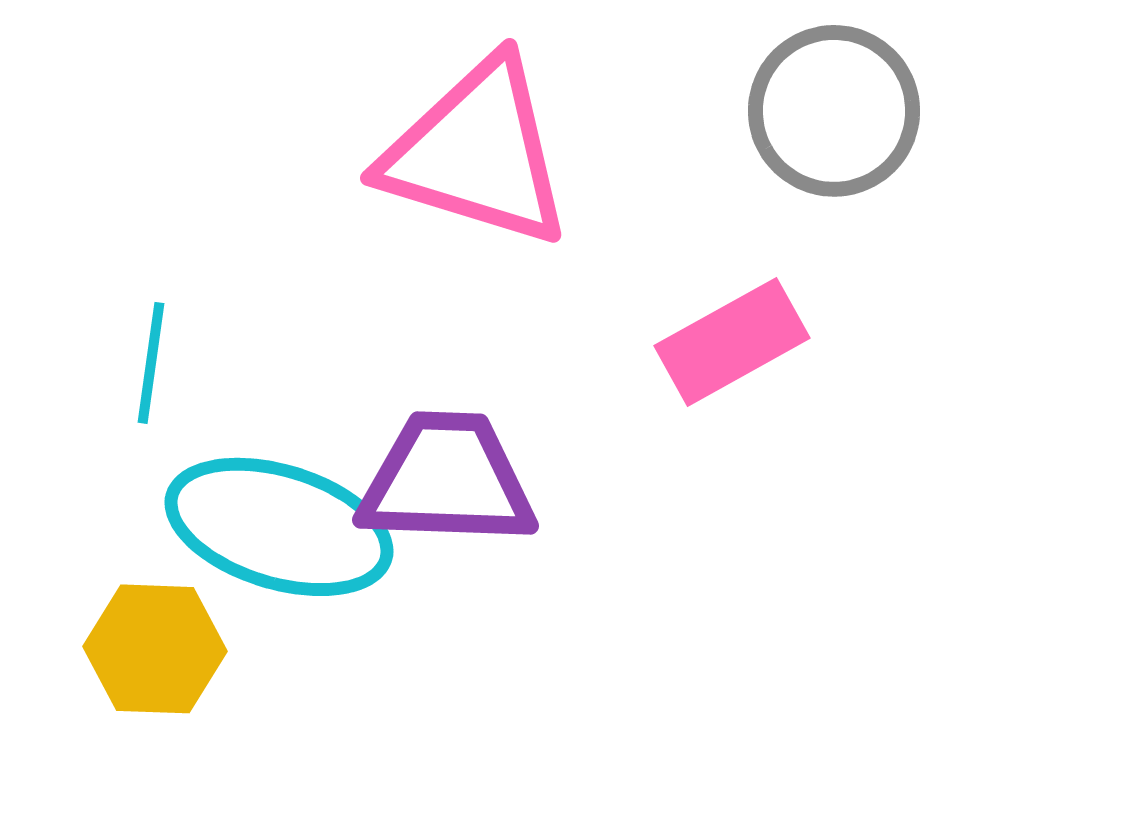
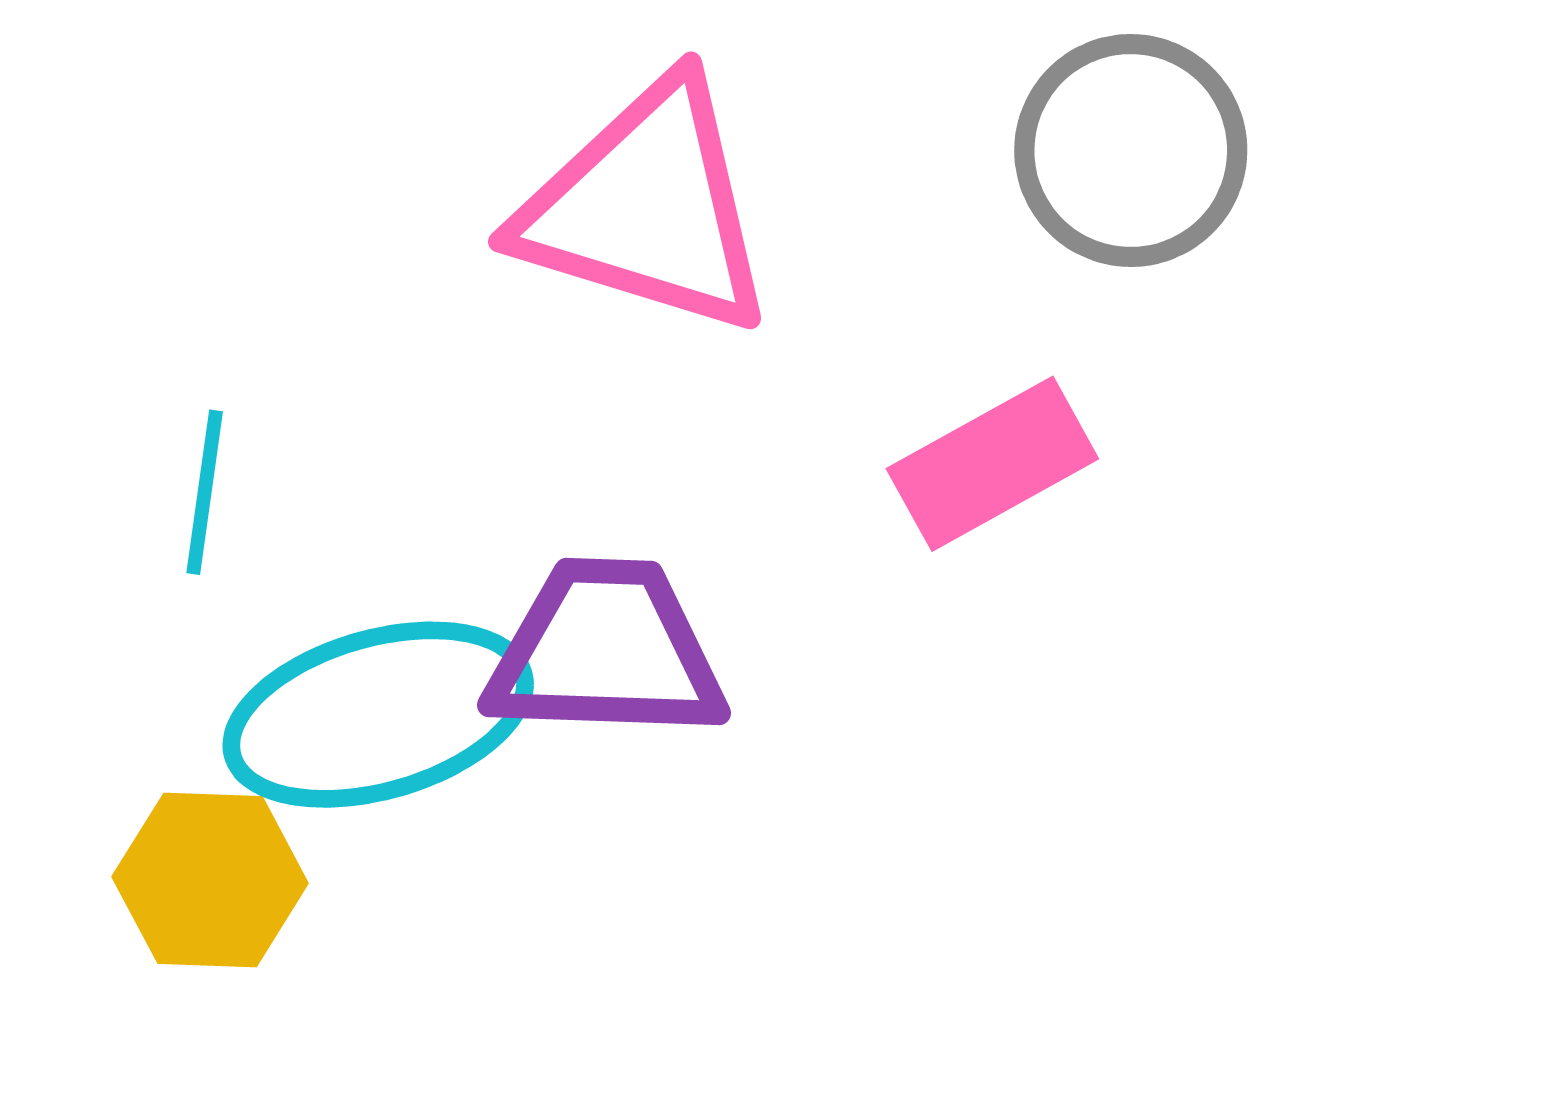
cyan ellipse: (279, 527) -> (378, 715), turned -33

